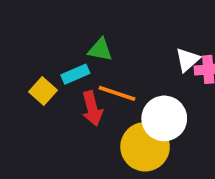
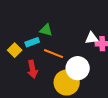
white triangle: (187, 60) -> (92, 38), turned 32
red arrow: (92, 108) -> (32, 69), moved

